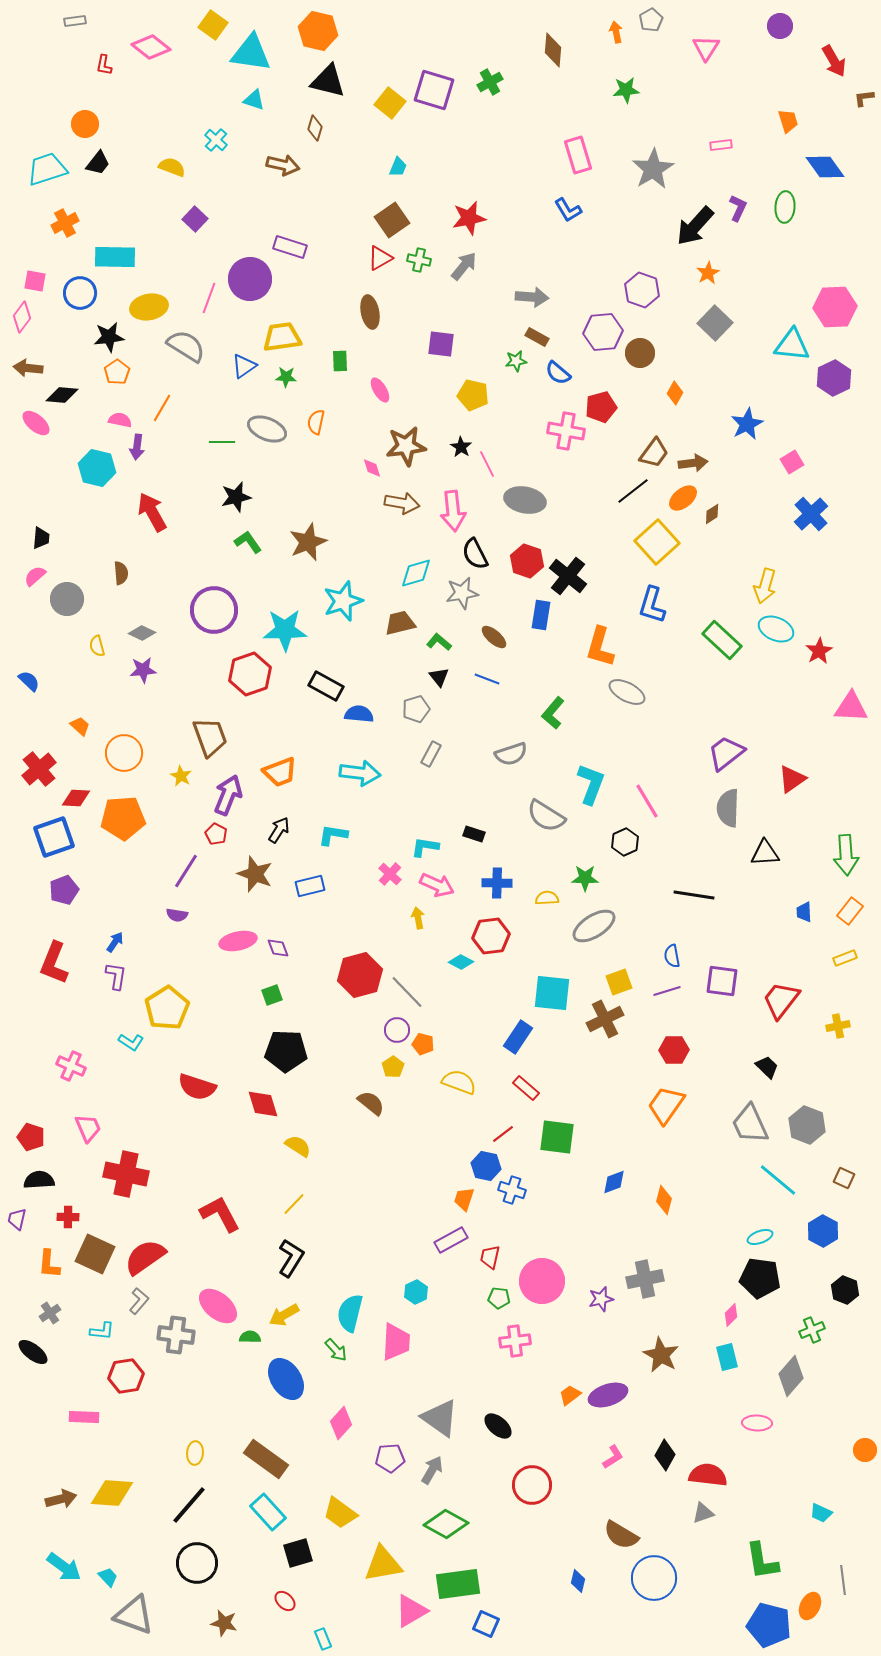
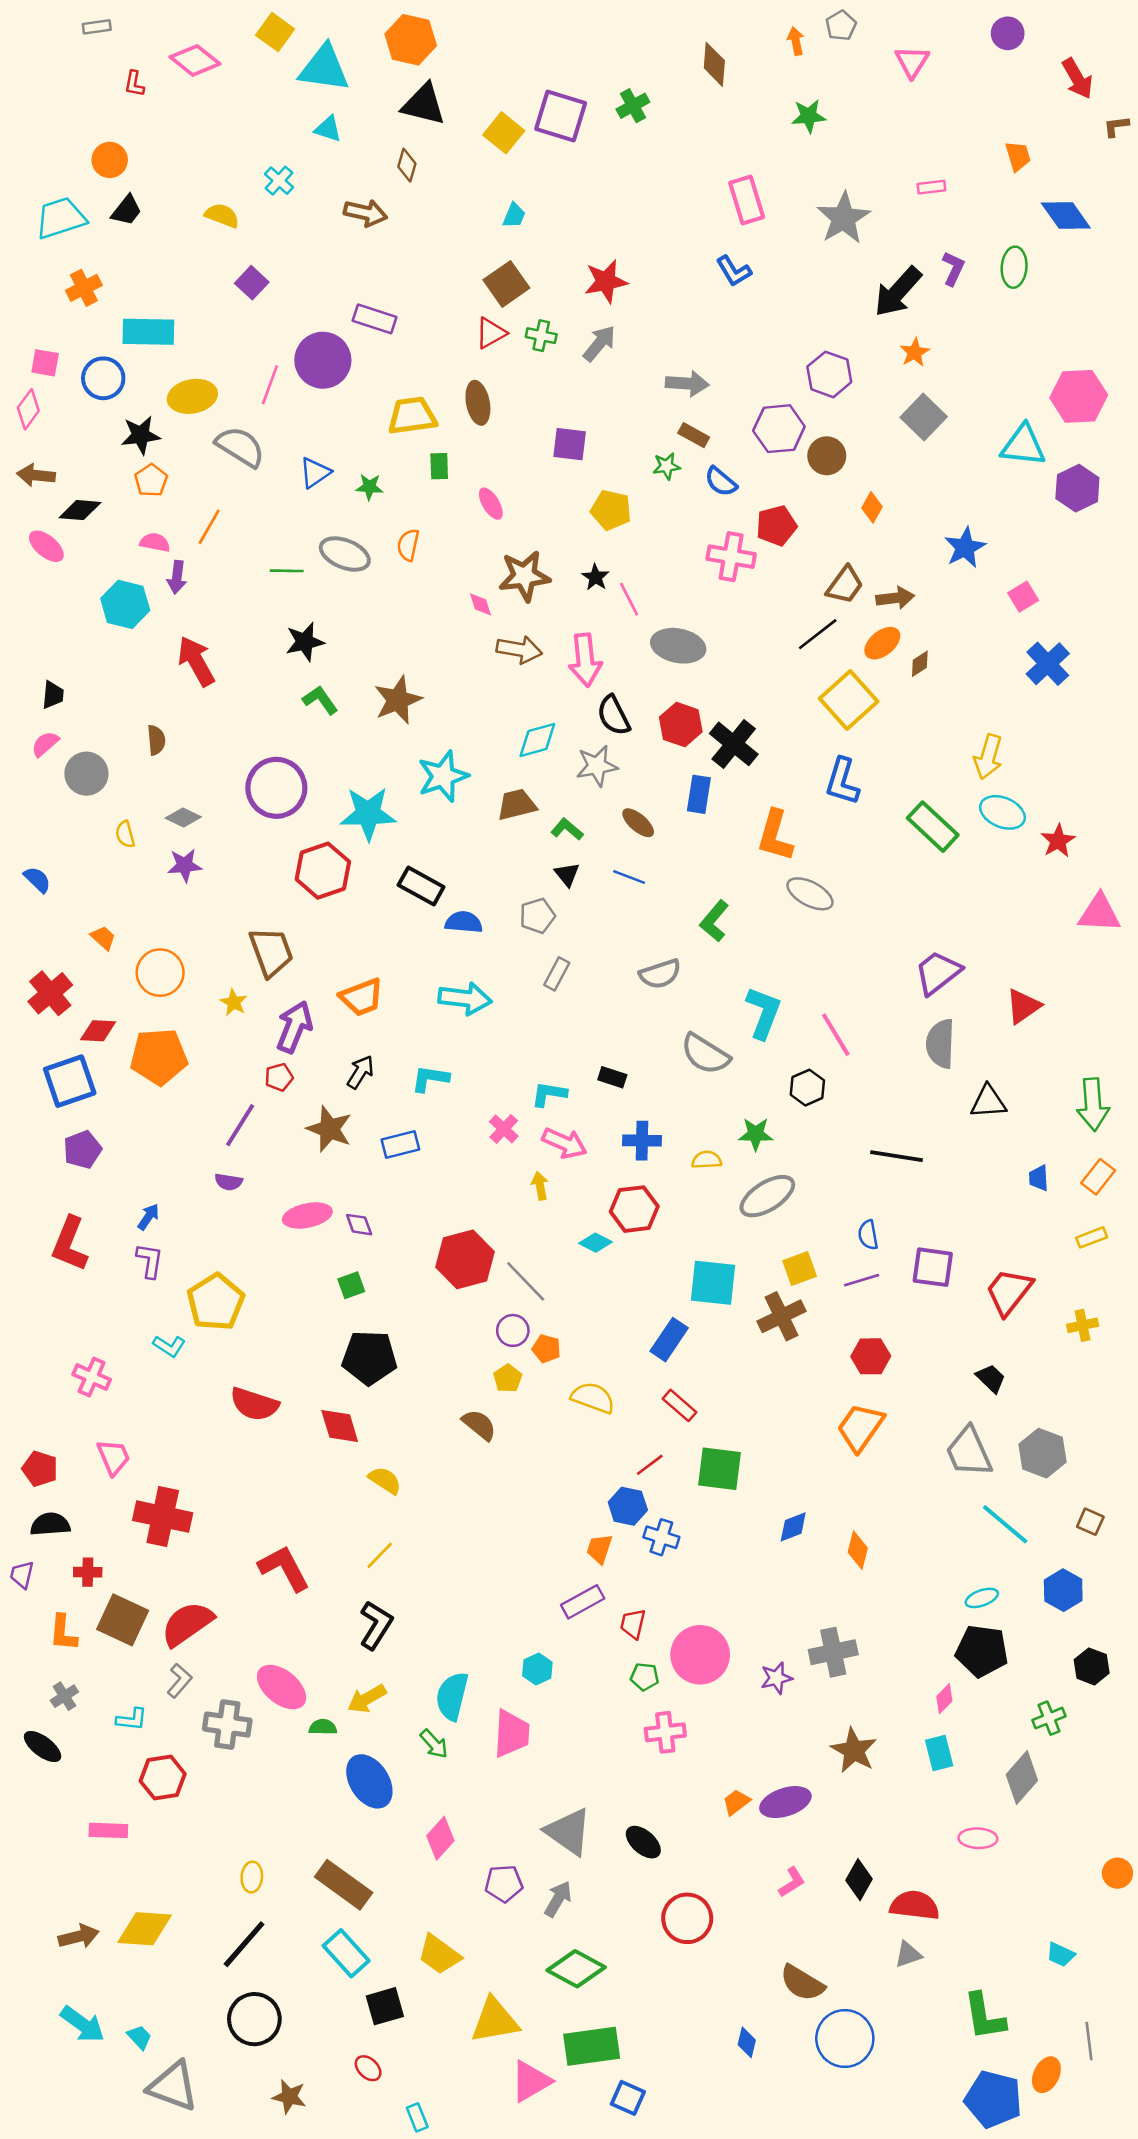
yellow trapezoid: (282, 337) -> (412, 416), moved
red pentagon: (216, 834) -> (279, 1077), turned 30

